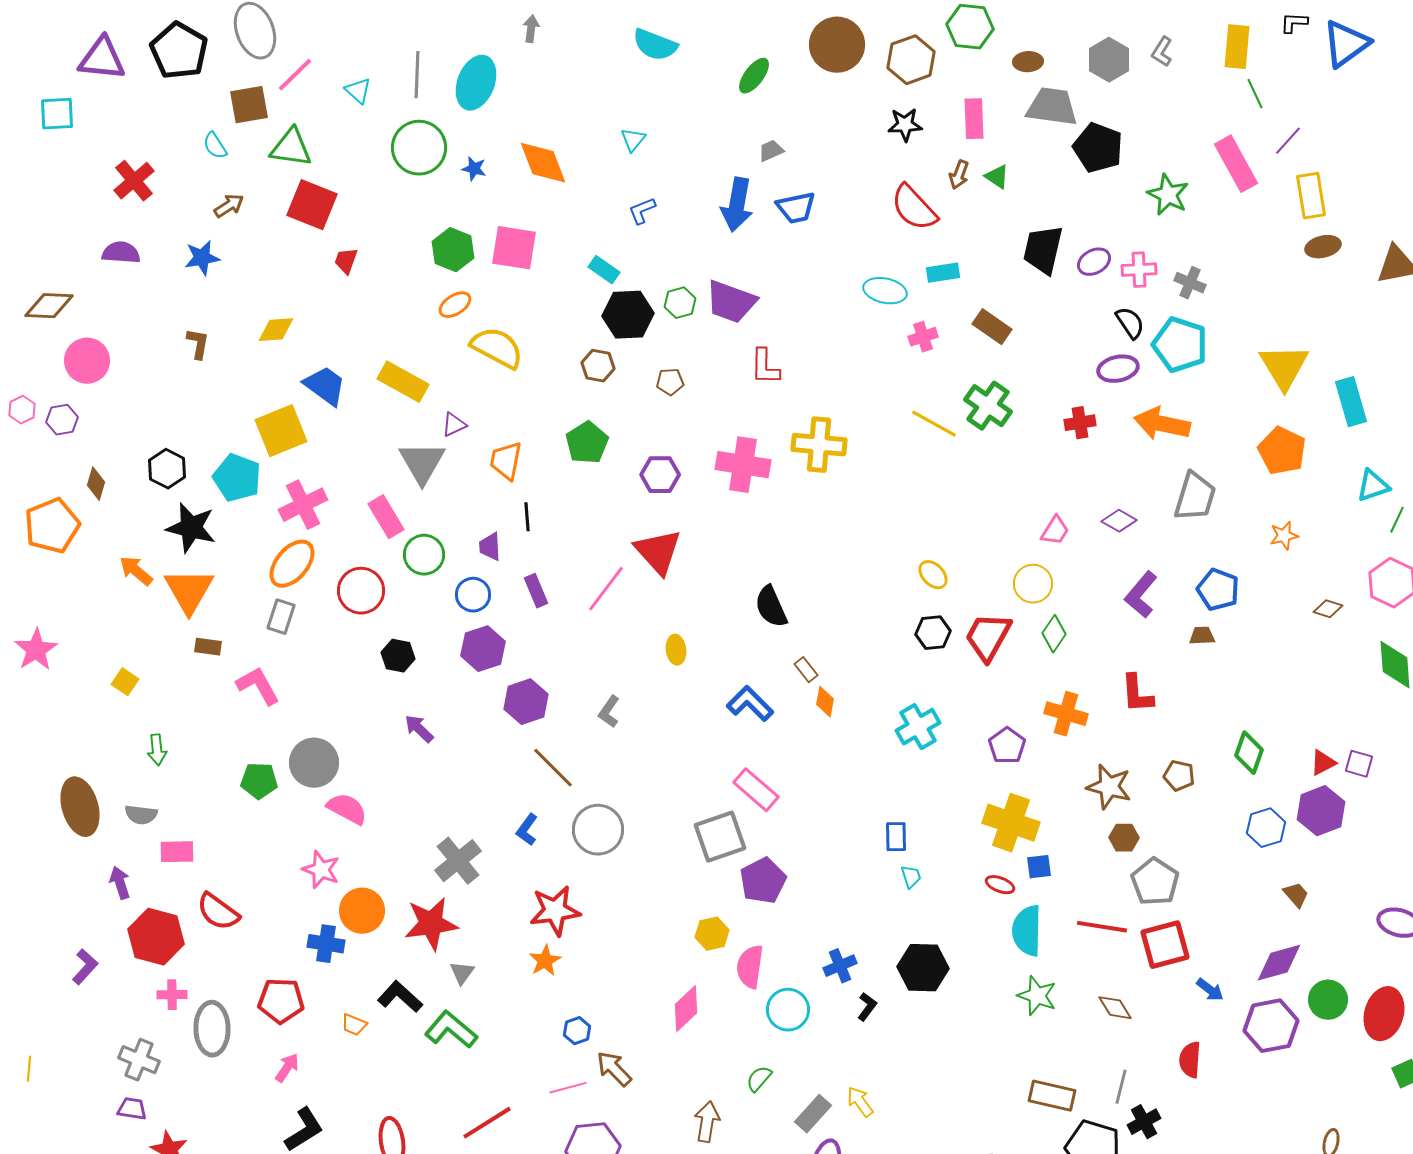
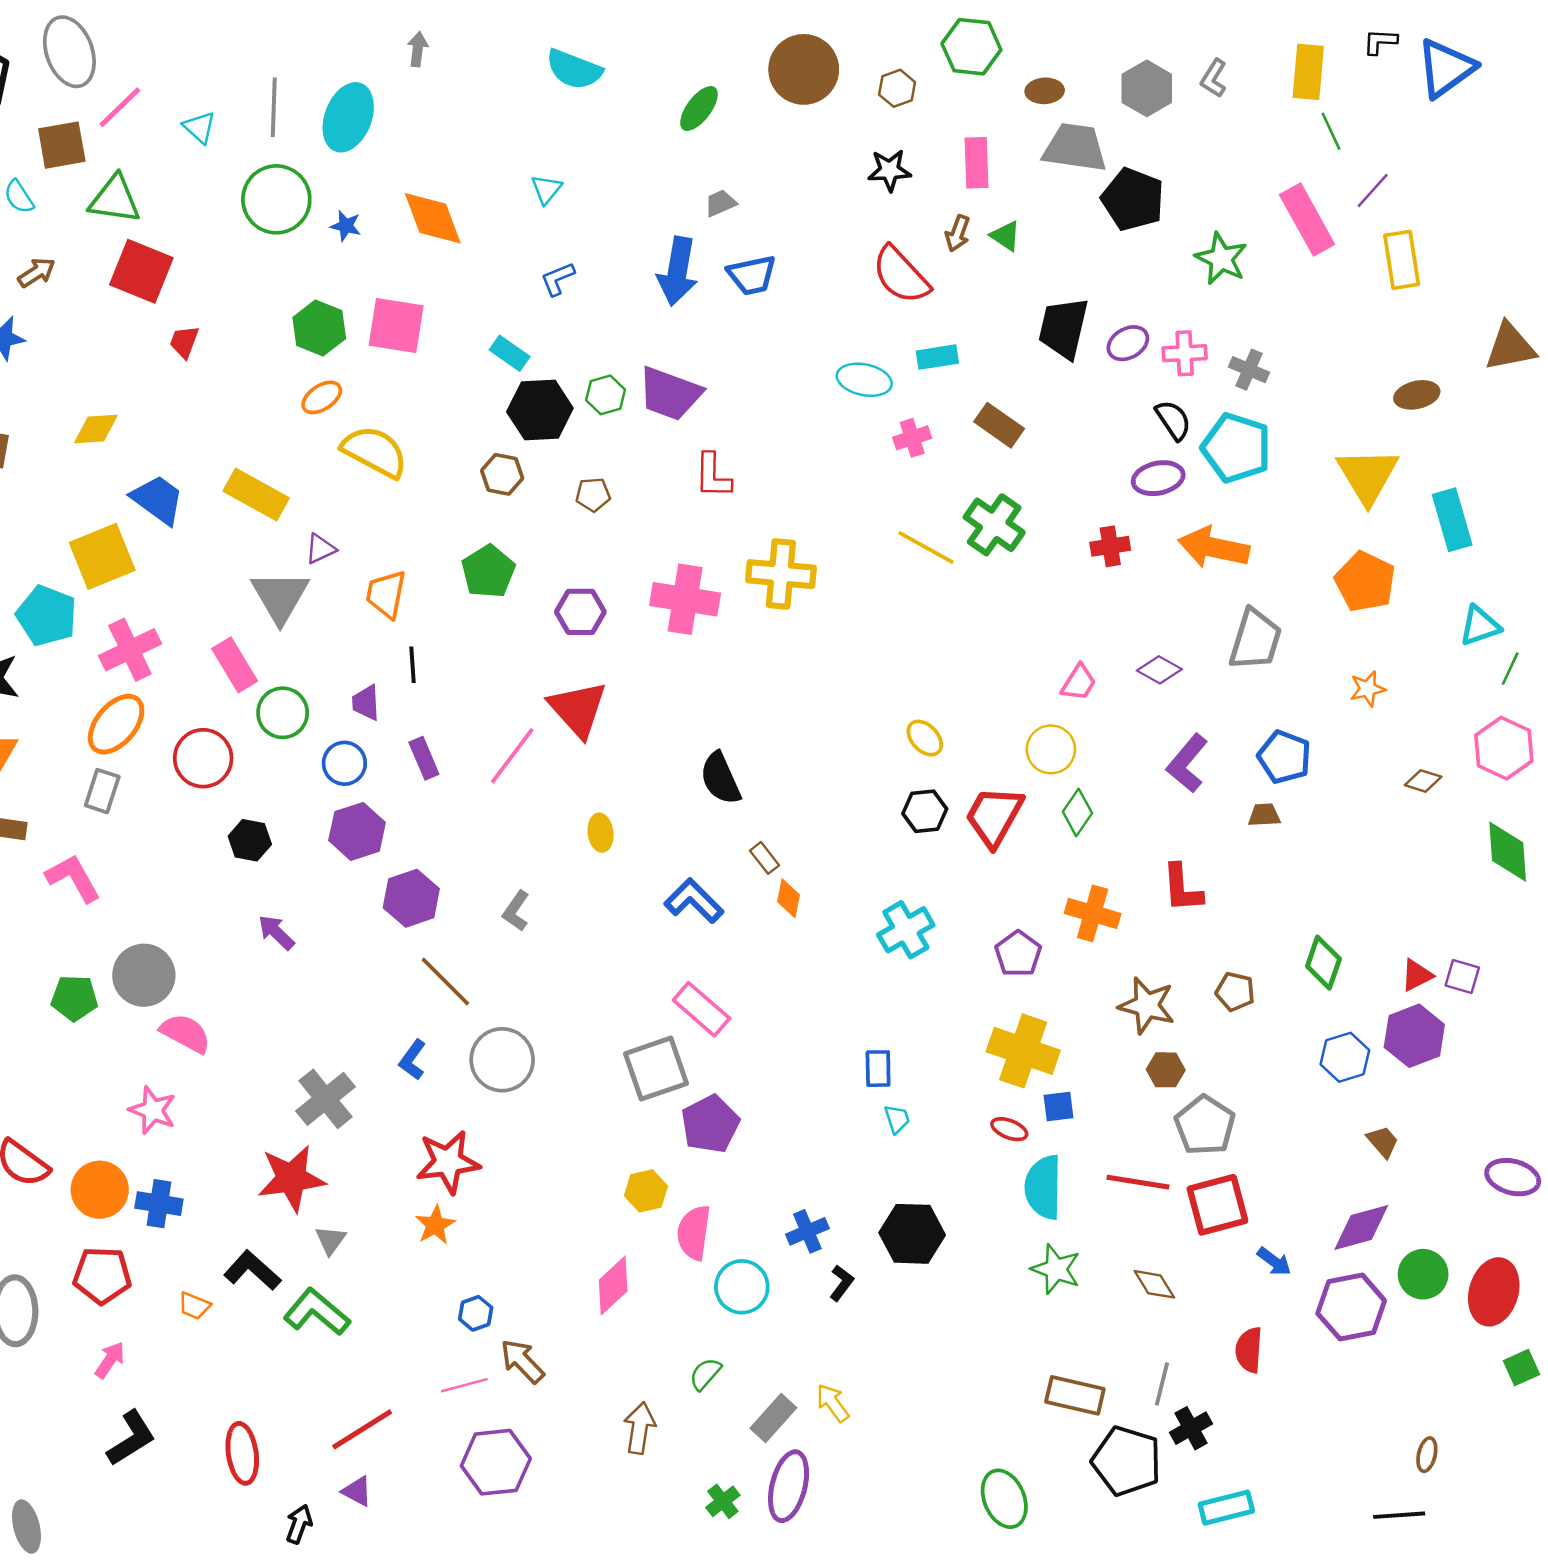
brown hexagon: (911, 60) -> (897, 88), size x0.6
brown ellipse: (1323, 247) -> (1417, 395), moved
orange circle: (362, 911) -> (100, 1190), moved

